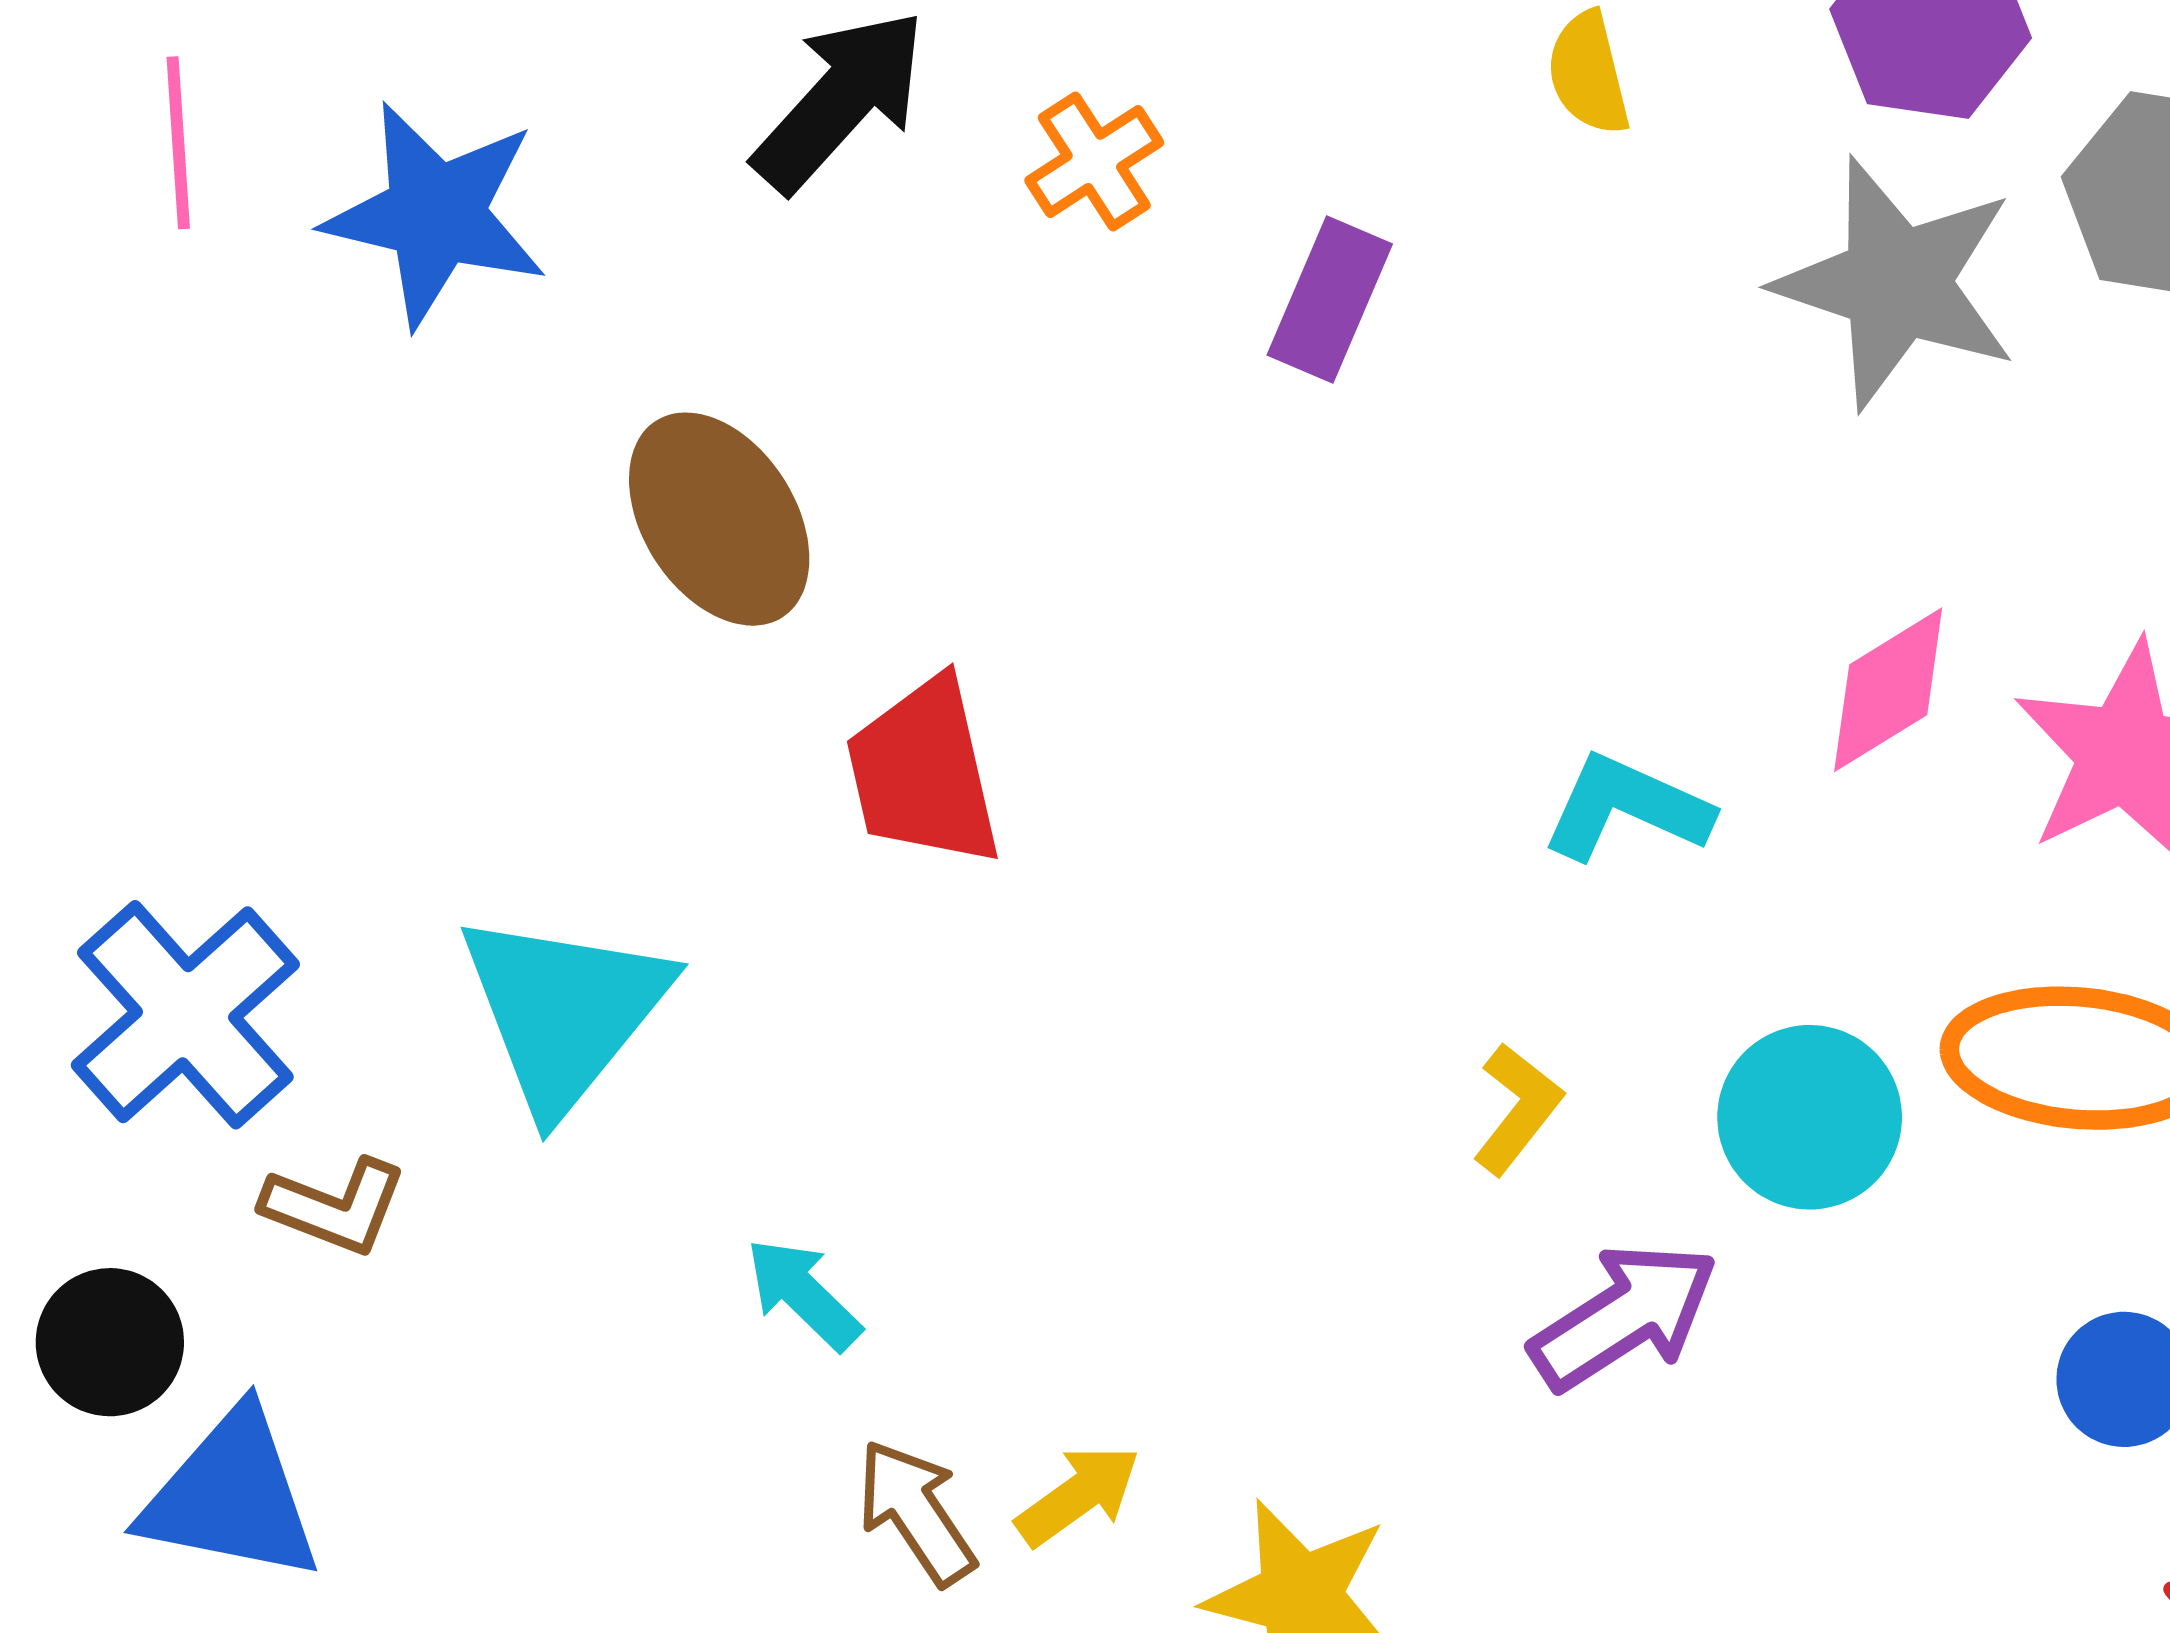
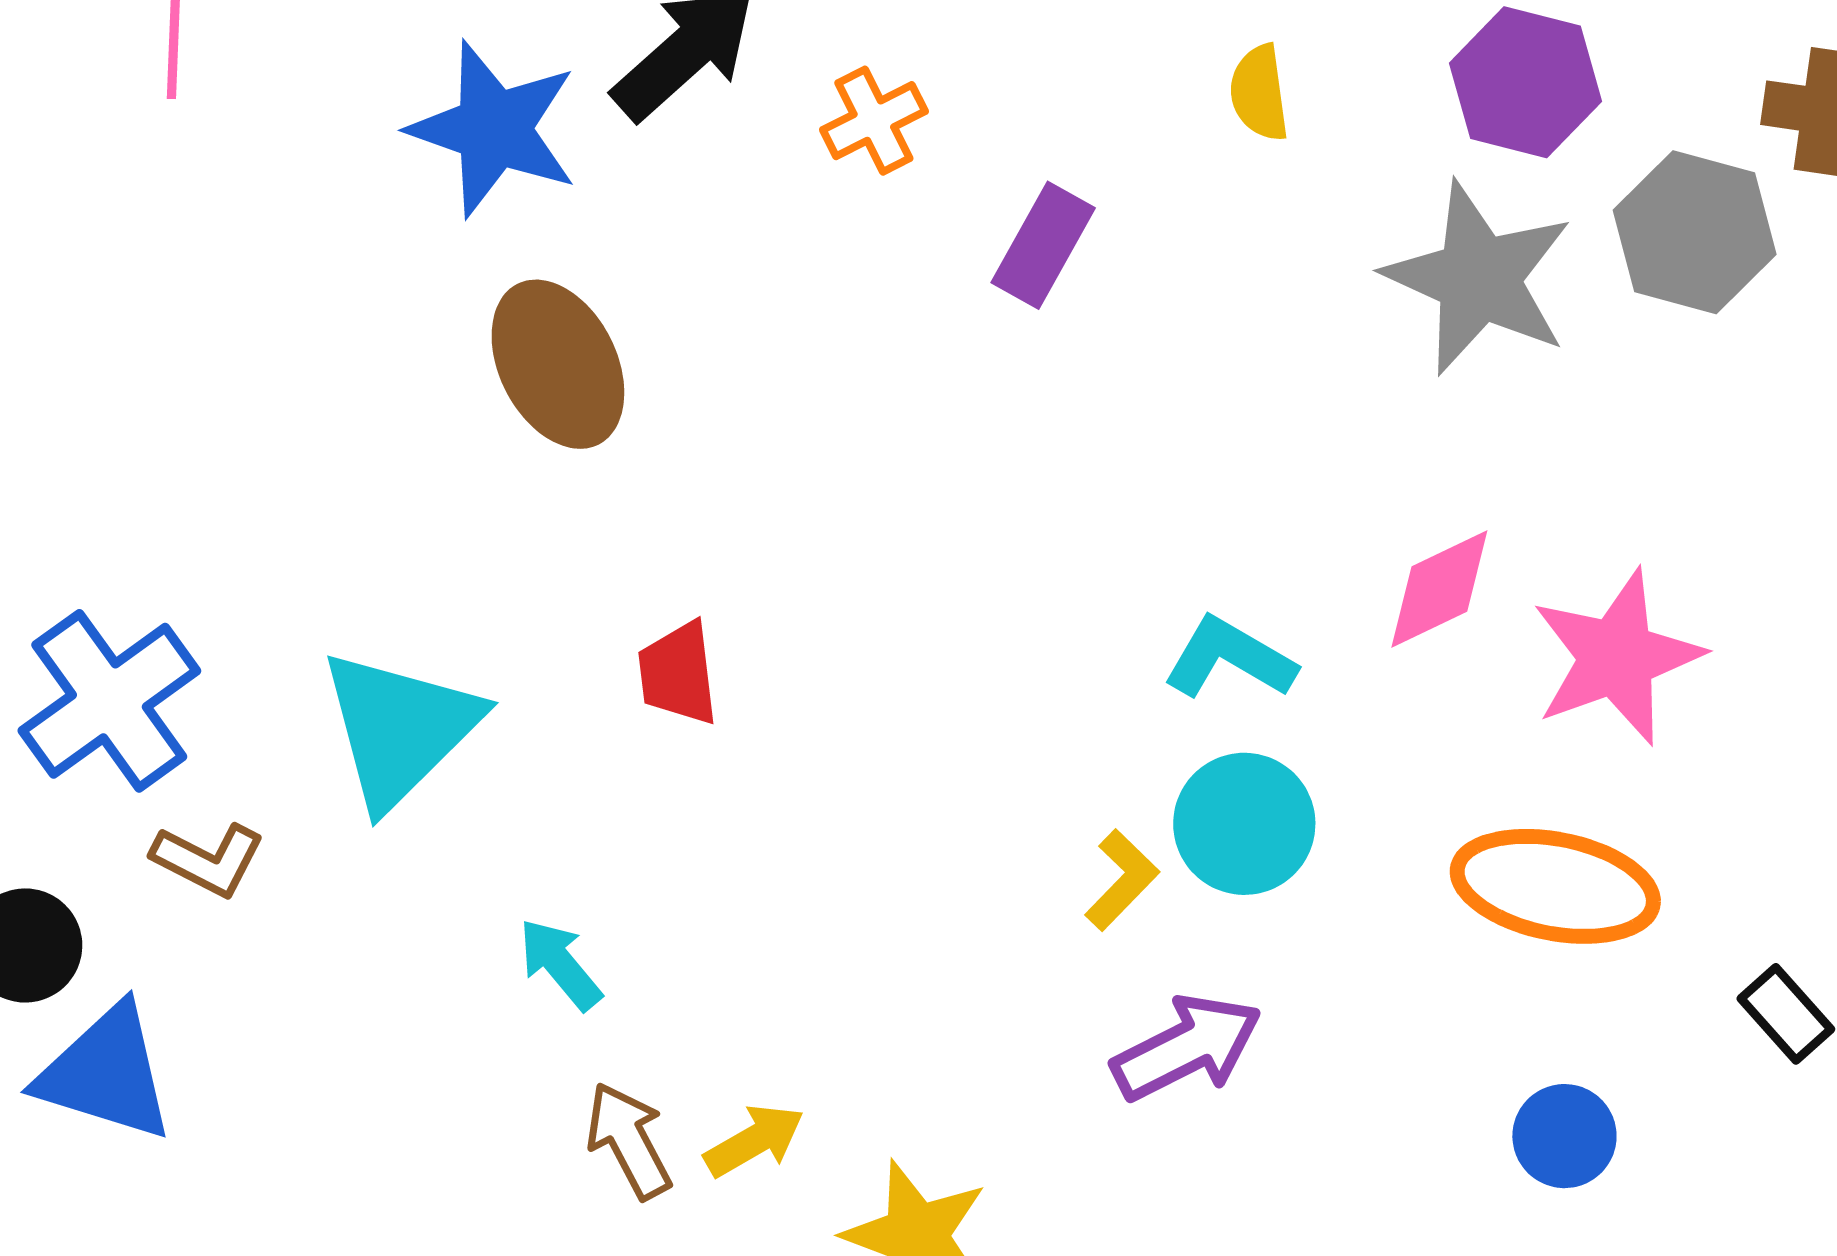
blue star: (436, 214) -> (494, 129), moved
red trapezoid: (924, 772) -> (678, 673), moved, size x0.7
cyan circle: (1810, 1117) -> (1244, 824), moved

